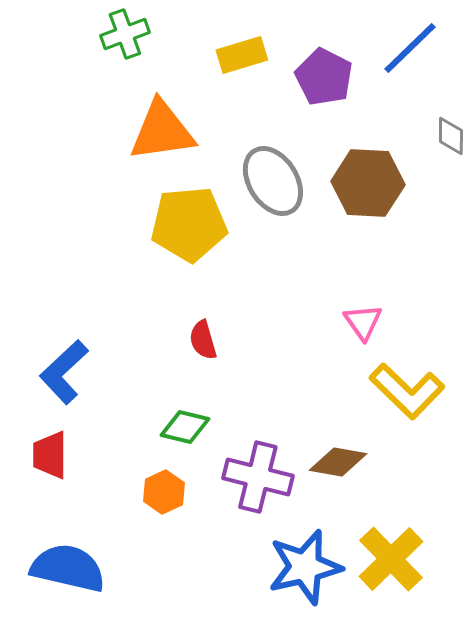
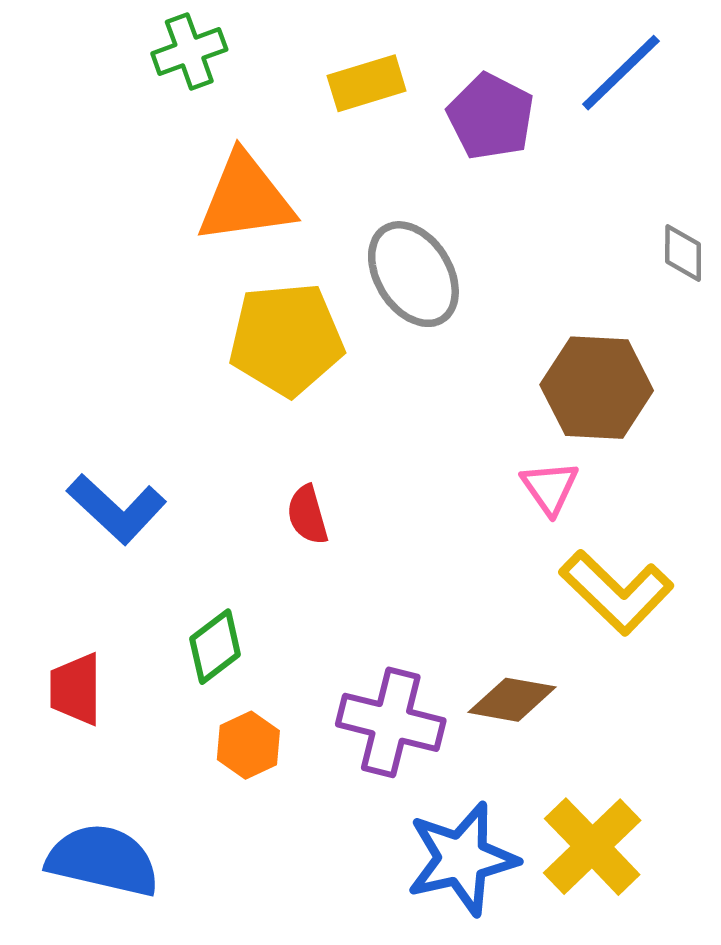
gray diamond: (451, 136) -> (683, 253), moved
brown hexagon: (368, 183) -> (597, 388), moved
blue L-shape: (64, 372) -> (117, 509), moved, turned -94
green diamond: (185, 427) -> (215, 647), moved, turned -51

